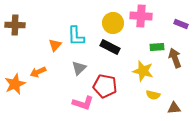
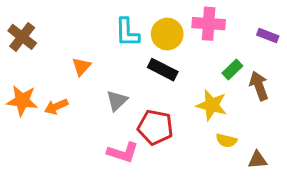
brown cross: (15, 25) -> (22, 37), turned 36
cyan L-shape: (76, 36) -> (127, 33), moved
green rectangle: (157, 47) -> (232, 70), turned -40
orange star: (15, 84) -> (22, 101), moved, turned 30

